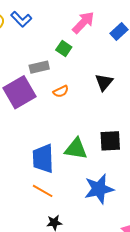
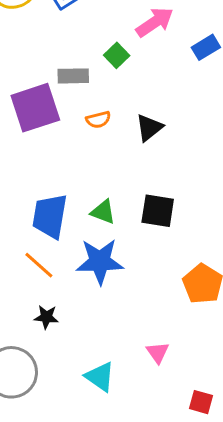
black triangle: (104, 82) -> (149, 128), moved
green triangle: (76, 149) -> (103, 212), size x0.7
blue star: (99, 189) -> (100, 261), moved

